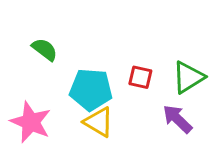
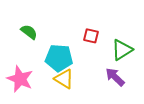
red square: (140, 77) -> (91, 36), moved

